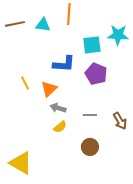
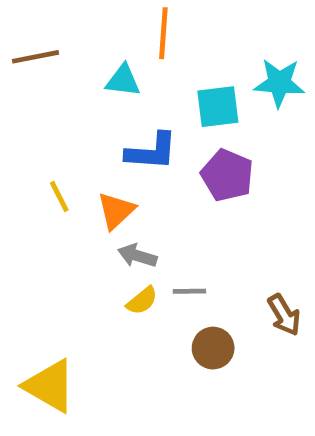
cyan triangle: (43, 25) -> (123, 80), moved
gray line: (90, 115) -> (189, 291), moved
brown arrow: (120, 121) -> (284, 315), moved

